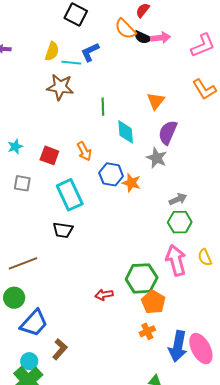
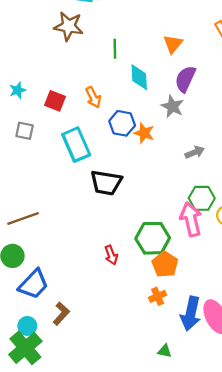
green hexagon: (180, 222) -> (202, 198), moved
black trapezoid: (63, 230) -> (106, 183), moved, size x1.4
red arrow: (104, 295) -> (111, 255), turned -102

